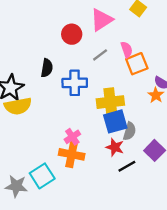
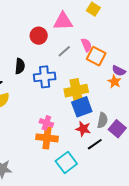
pink triangle: (102, 20) -> (63, 21), turned 35
orange square: (137, 64) -> (96, 56), turned -36
gray semicircle: (130, 131) -> (102, 120), moved
pink cross: (72, 137) -> (46, 123), turned -32
cyan square: (42, 176) -> (66, 162), moved

